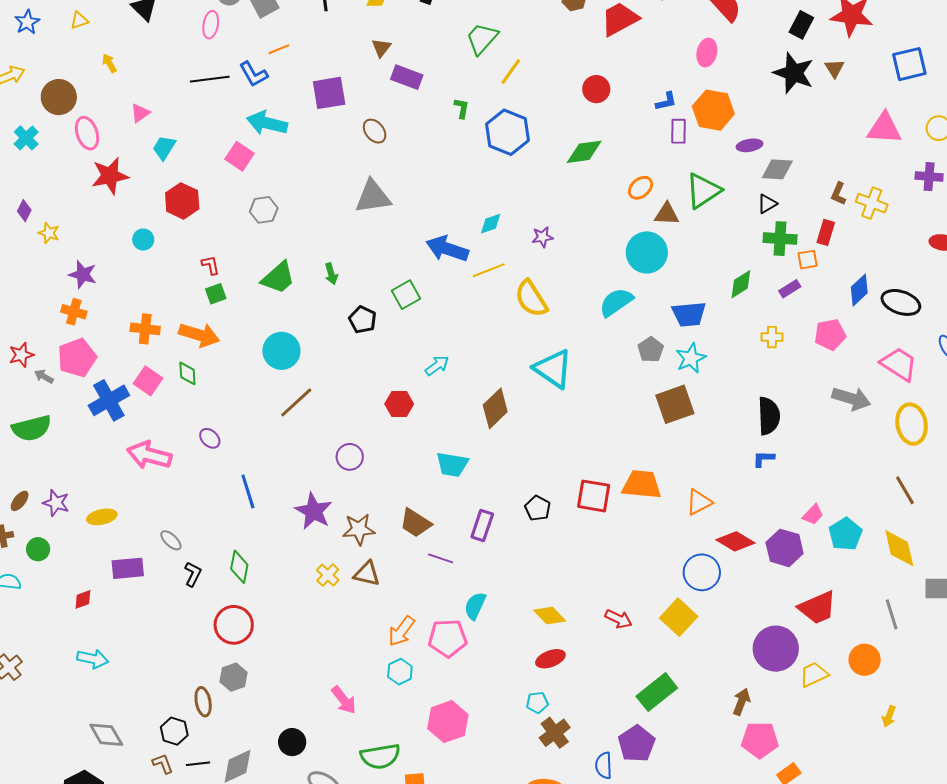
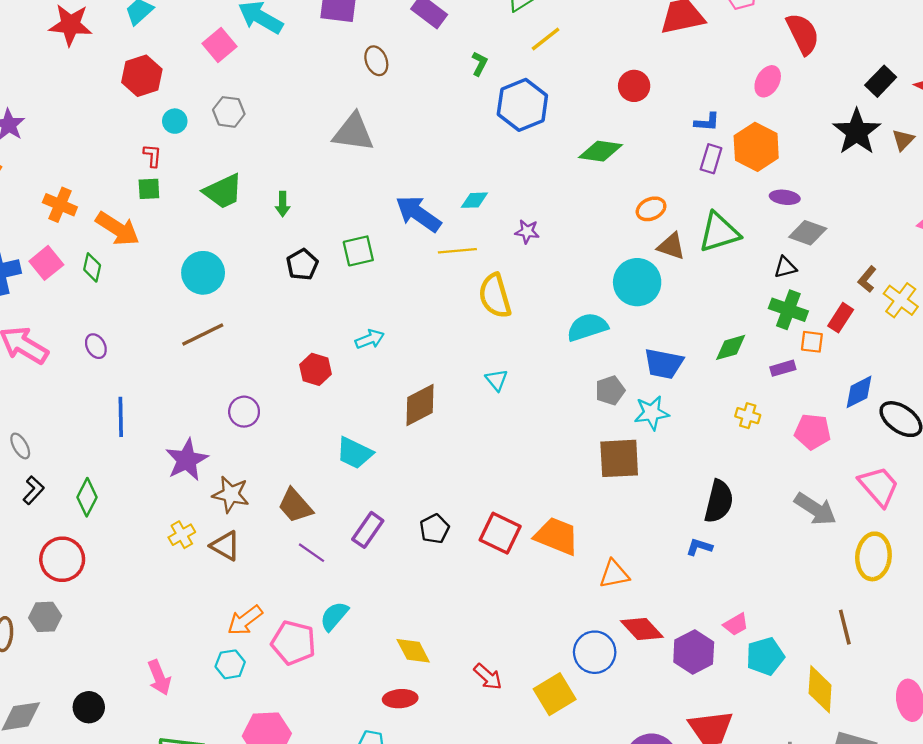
cyan circle: (143, 240) -> (175, 121), moved
cyan triangle: (553, 369) -> (497, 380), size x0.5

